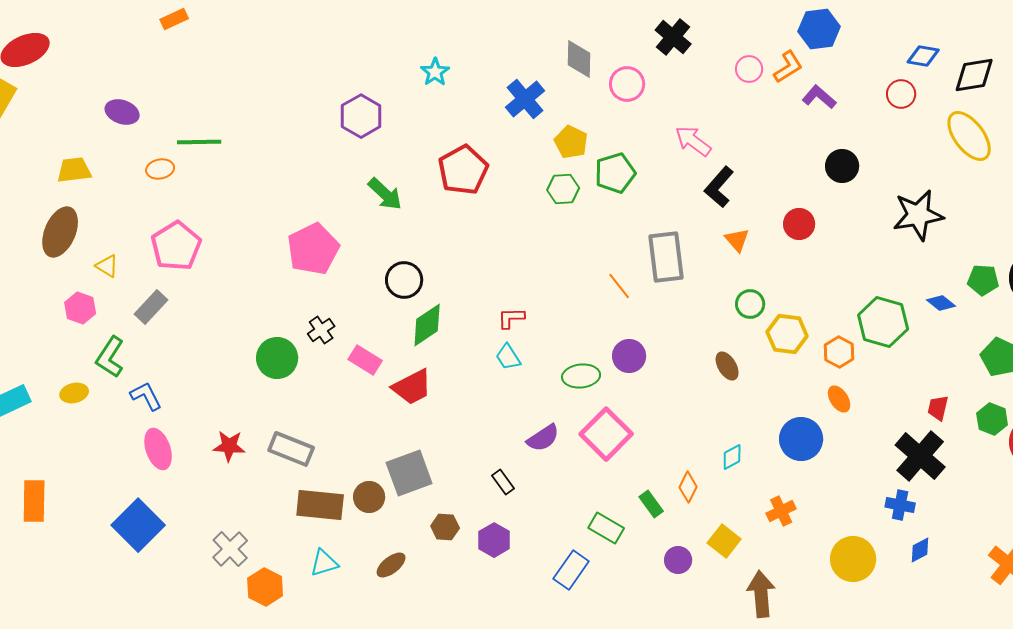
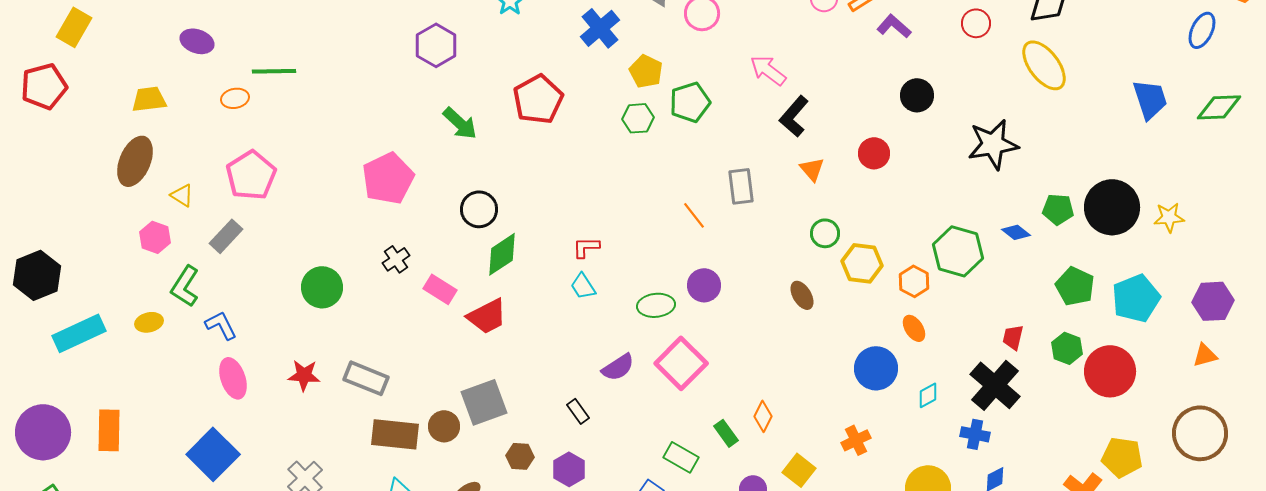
gray rectangle: (666, 257) -> (741, 186), size x0.7
green circle: (277, 358) -> (322, 287), moved
cyan diamond: (732, 457) -> (928, 395), moved

